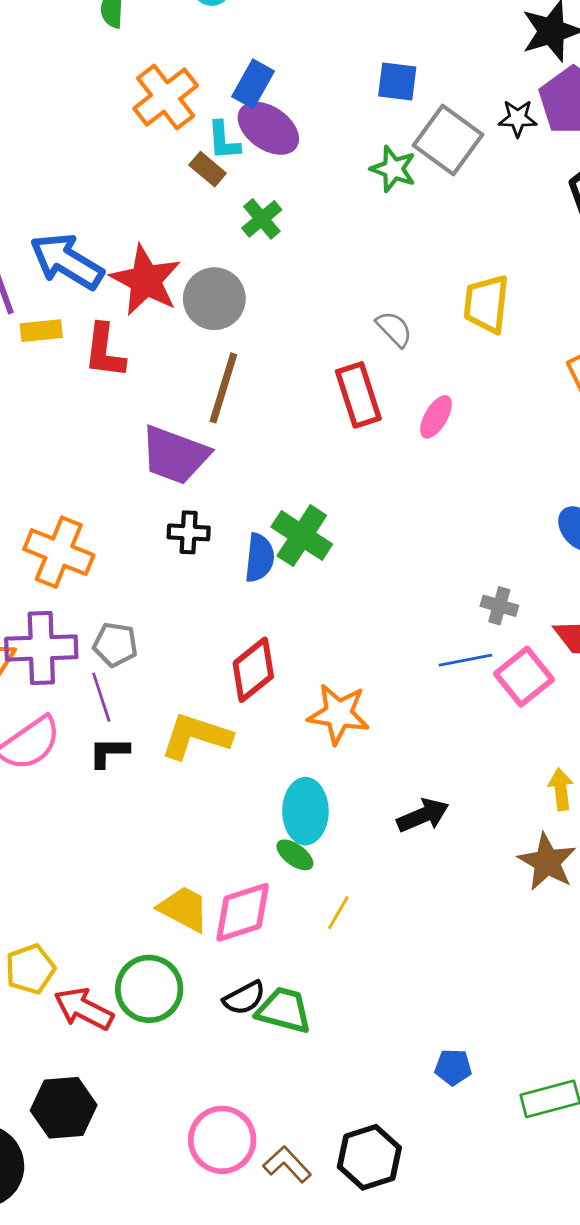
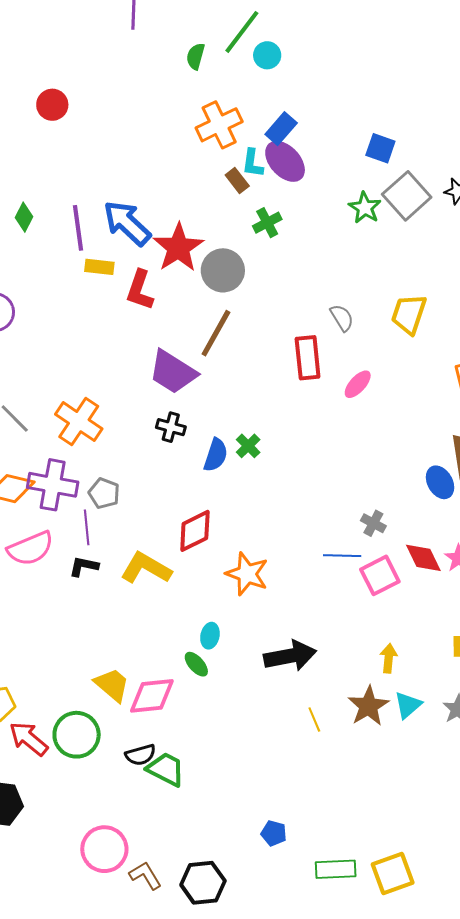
green cross: (302, 536) -> (248, 446), size x0.6
cyan ellipse: (305, 811) -> (210, 636), size x0.6
black arrow: (423, 815) -> (290, 656), size x1.4
yellow line: (338, 913) -> (314, 719), moved, turned -65

